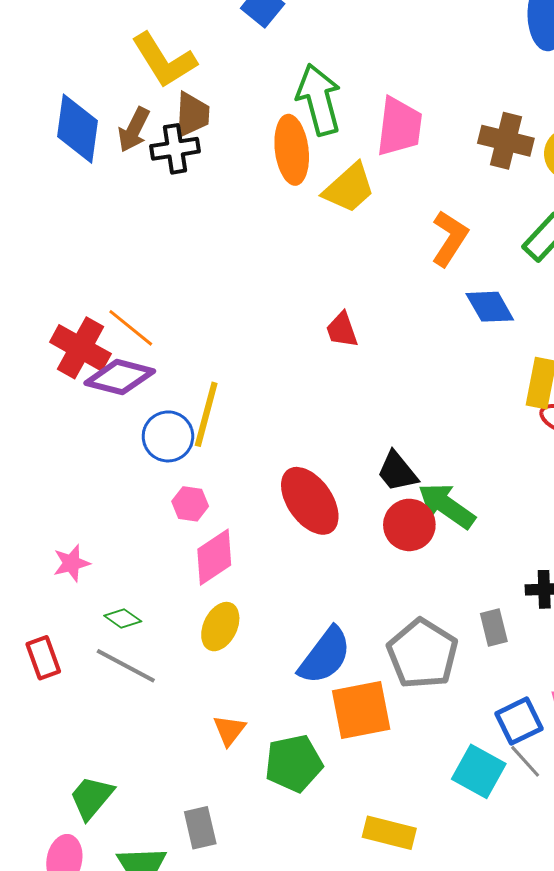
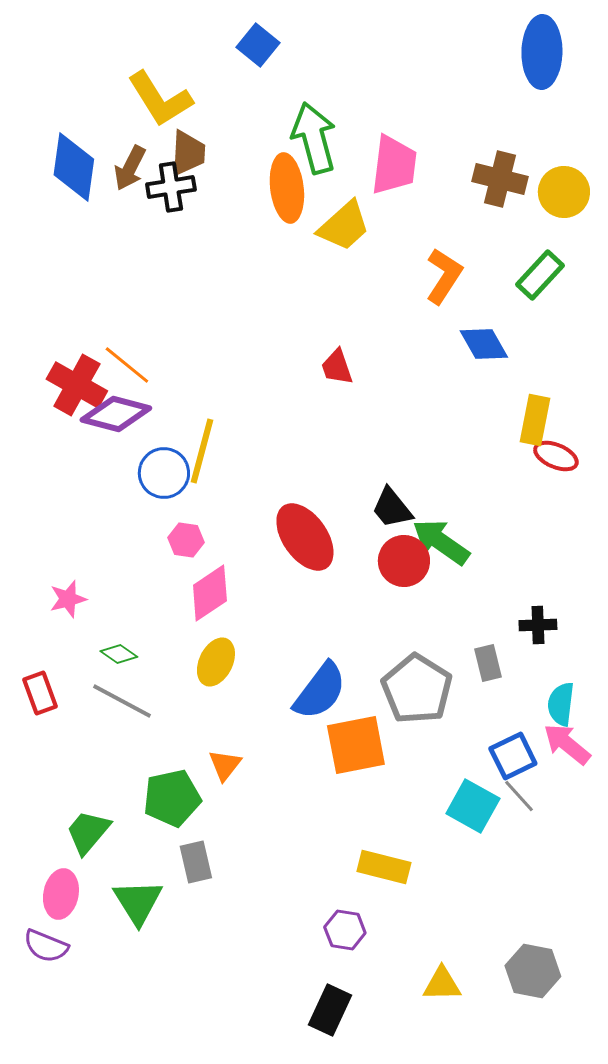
green pentagon: (294, 763) -> (172, 798), moved

